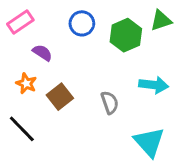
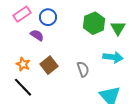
green triangle: (161, 20) -> (118, 28), moved, turned -42
blue circle: (82, 23) -> (48, 17), moved
orange star: (26, 83) -> (23, 64), moved

